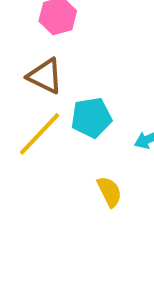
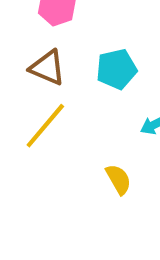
cyan pentagon: (91, 118) -> (116, 69), moved

